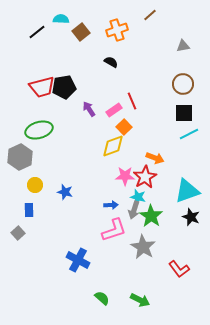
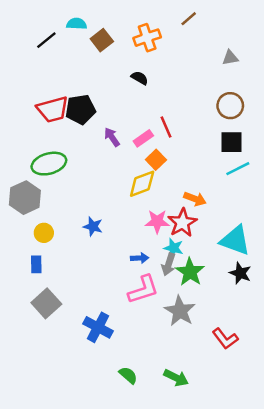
cyan triangle: (187, 191) -> (235, 240), turned 40
blue star: (65, 192) -> (93, 227), moved
gray square: (18, 233) -> (46, 303), moved, size x1.6

